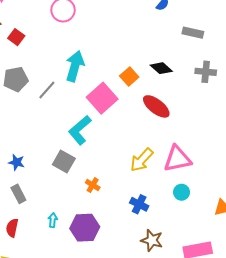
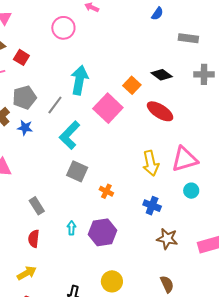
cyan L-shape: (80, 130) -> (70, 135), moved
yellow arrow: (142, 160) -> (151, 163), turned -50
blue star: (17, 162) -> (25, 128), moved

